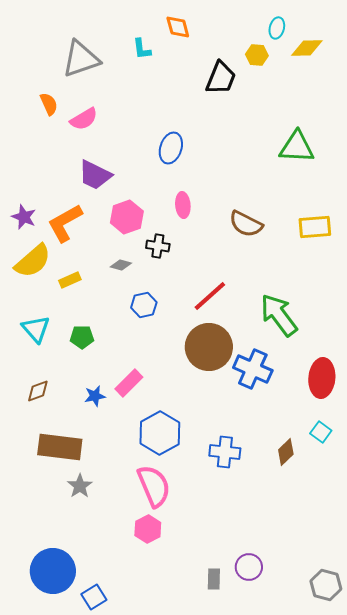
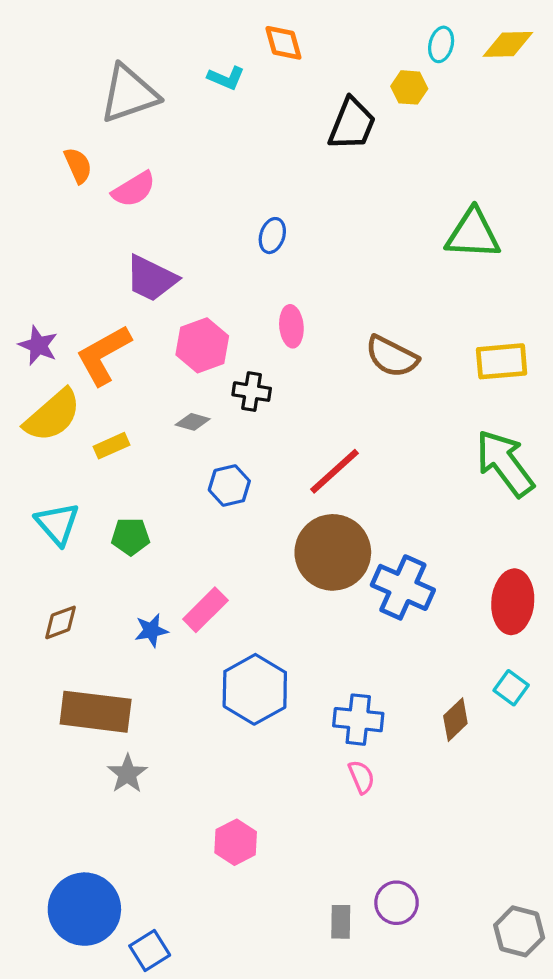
yellow diamond: (307, 48) -> (508, 44), moved
cyan L-shape: (142, 49) -> (226, 78), turned -60
blue ellipse: (171, 148) -> (272, 236), size x0.7
green arrow: (279, 315) -> (505, 463), moved
pink semicircle: (154, 486) -> (361, 777), moved, size x0.5

